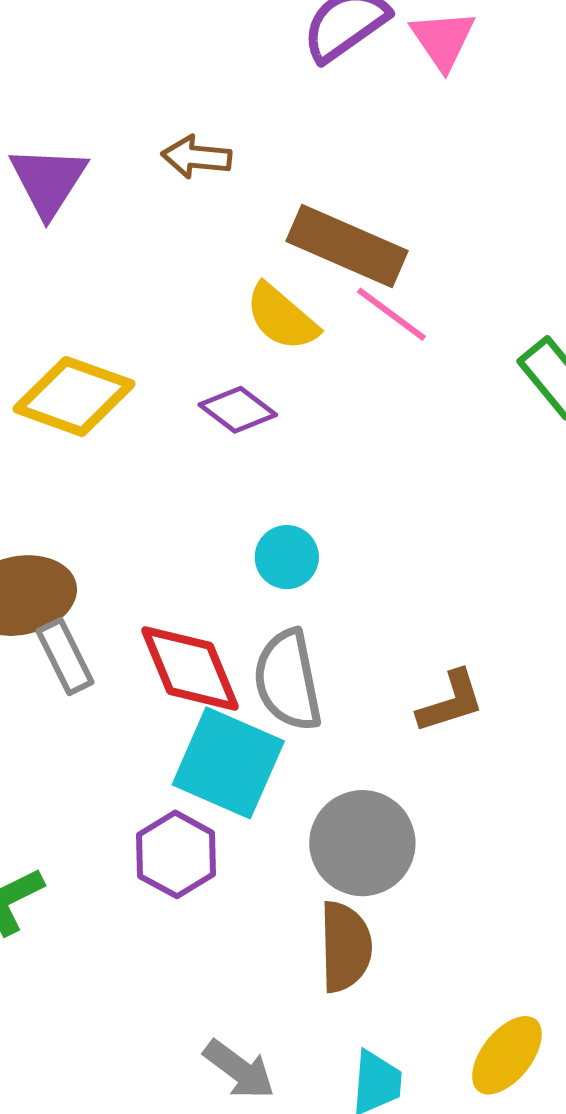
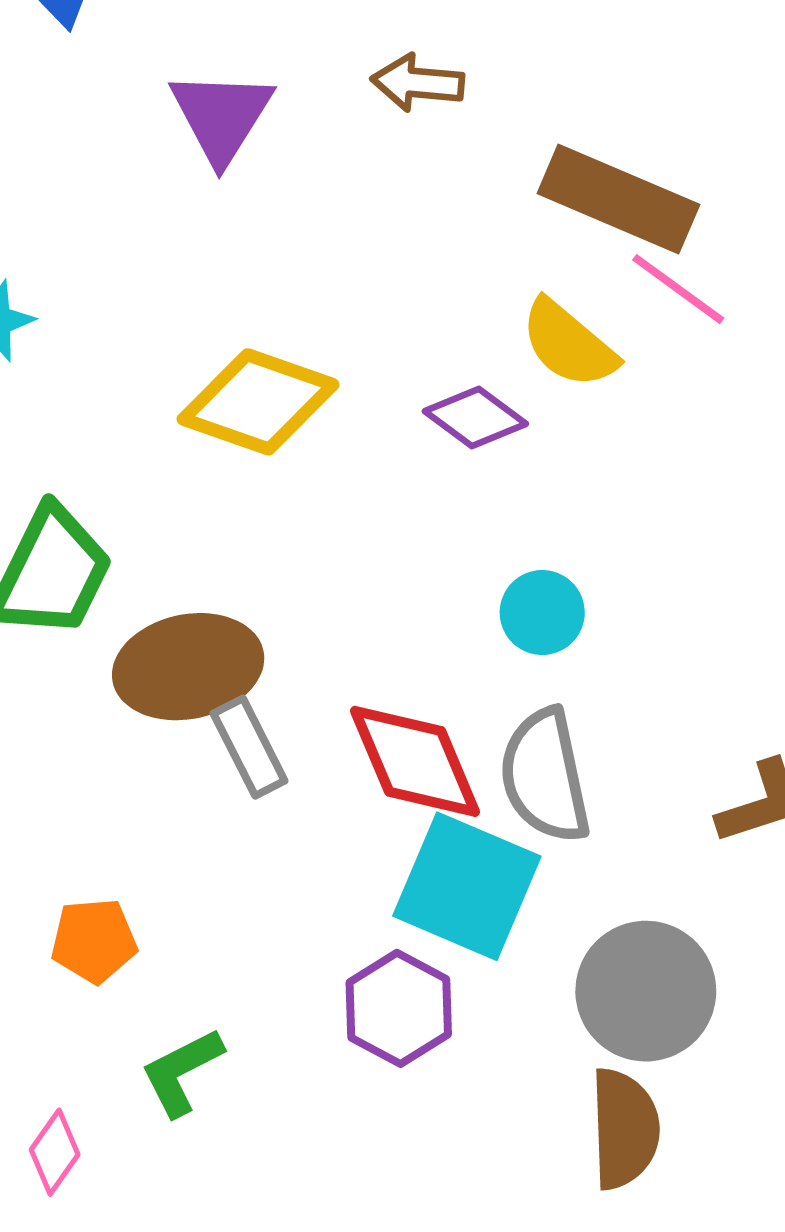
yellow semicircle: (282, 317) -> (569, 344), moved

